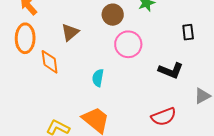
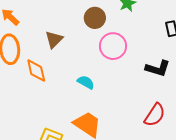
cyan semicircle: (98, 78) -> (86, 82), turned 114
red semicircle: (164, 117) -> (155, 115), turned -30

